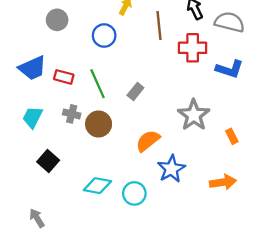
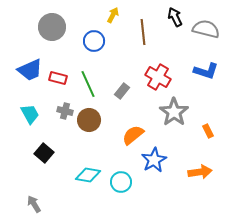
gray circle: (57, 20) -> (52, 27), size x1.4
red cross: (193, 48) -> (158, 77), moved, turned 30
cyan trapezoid: (32, 117) -> (30, 114), turned 125

